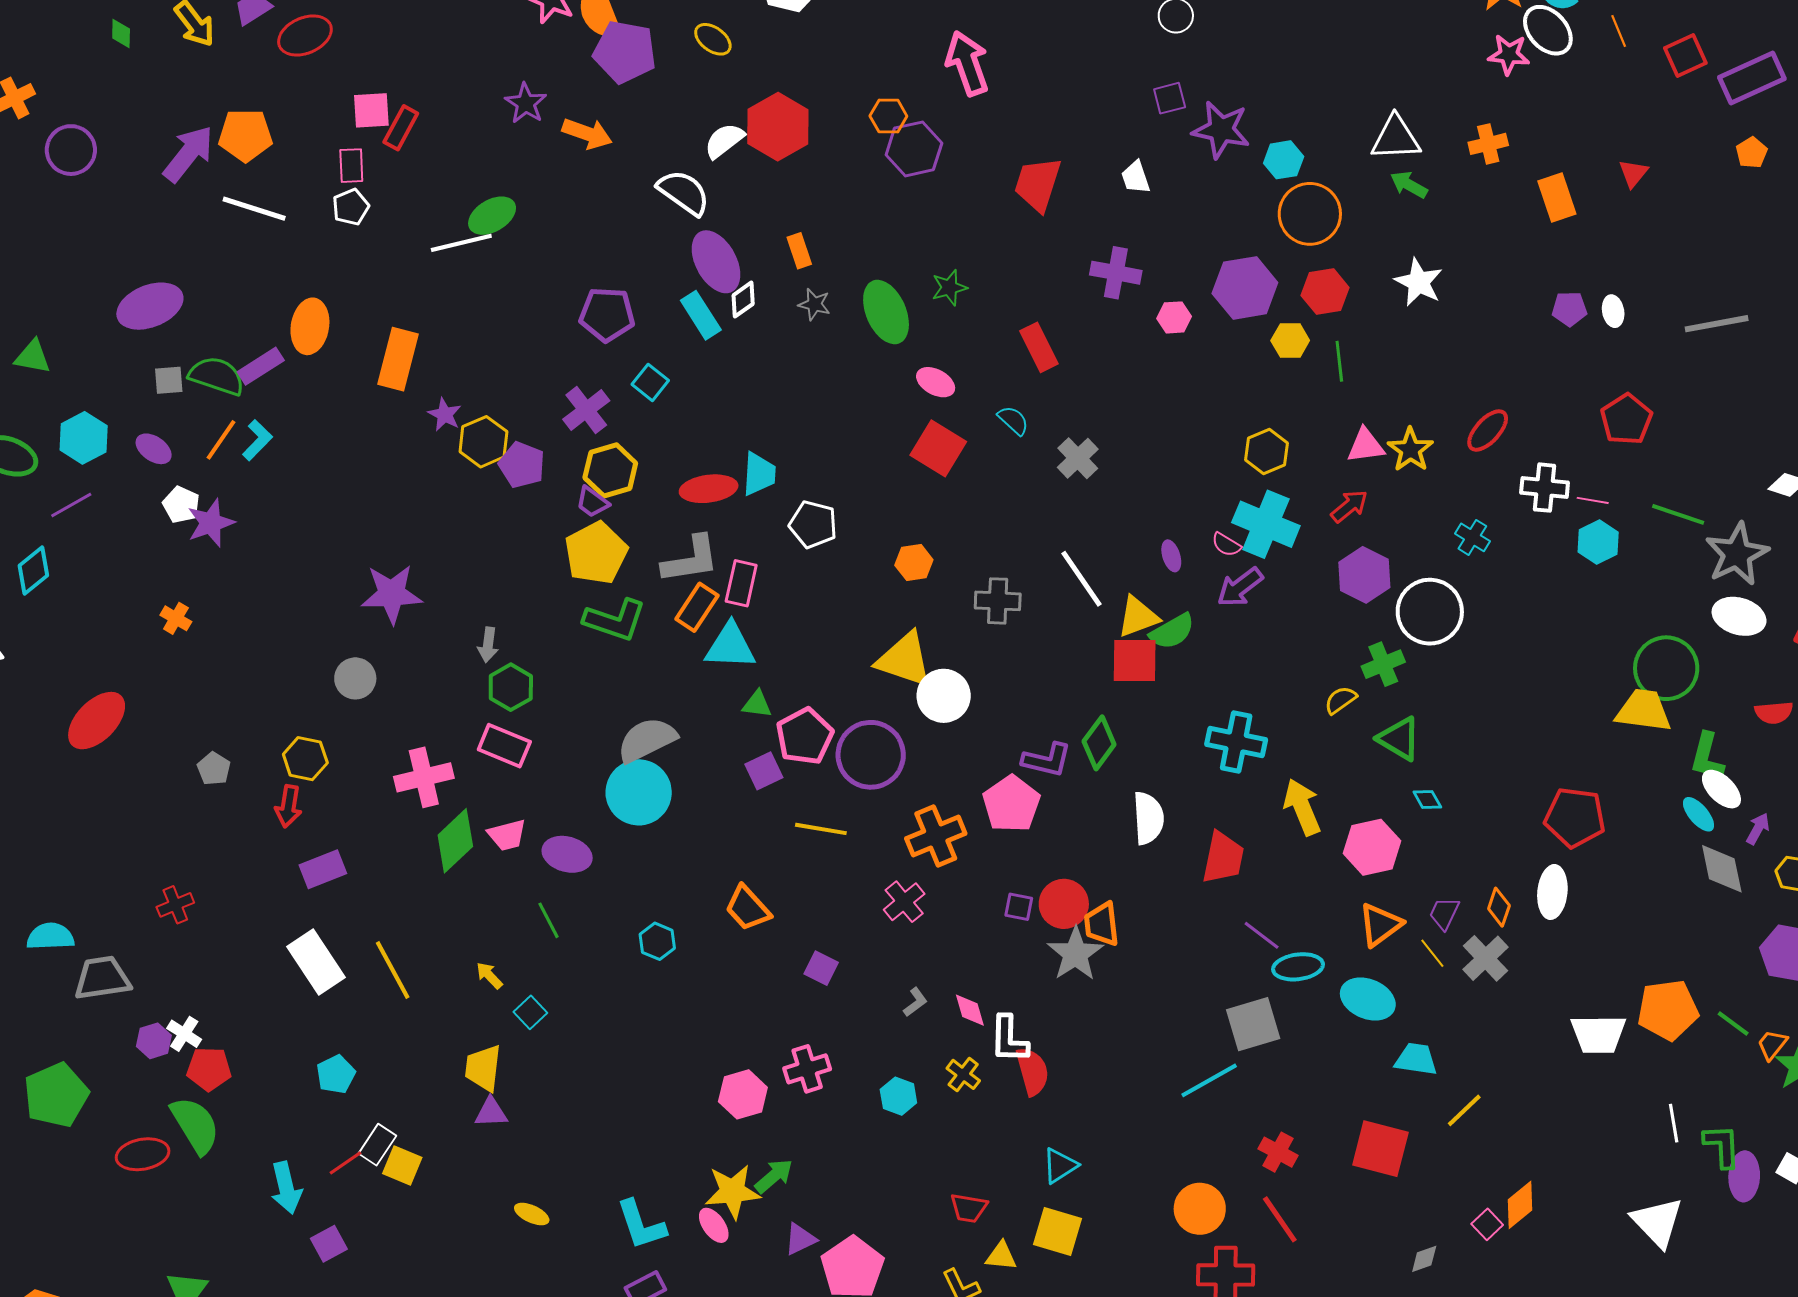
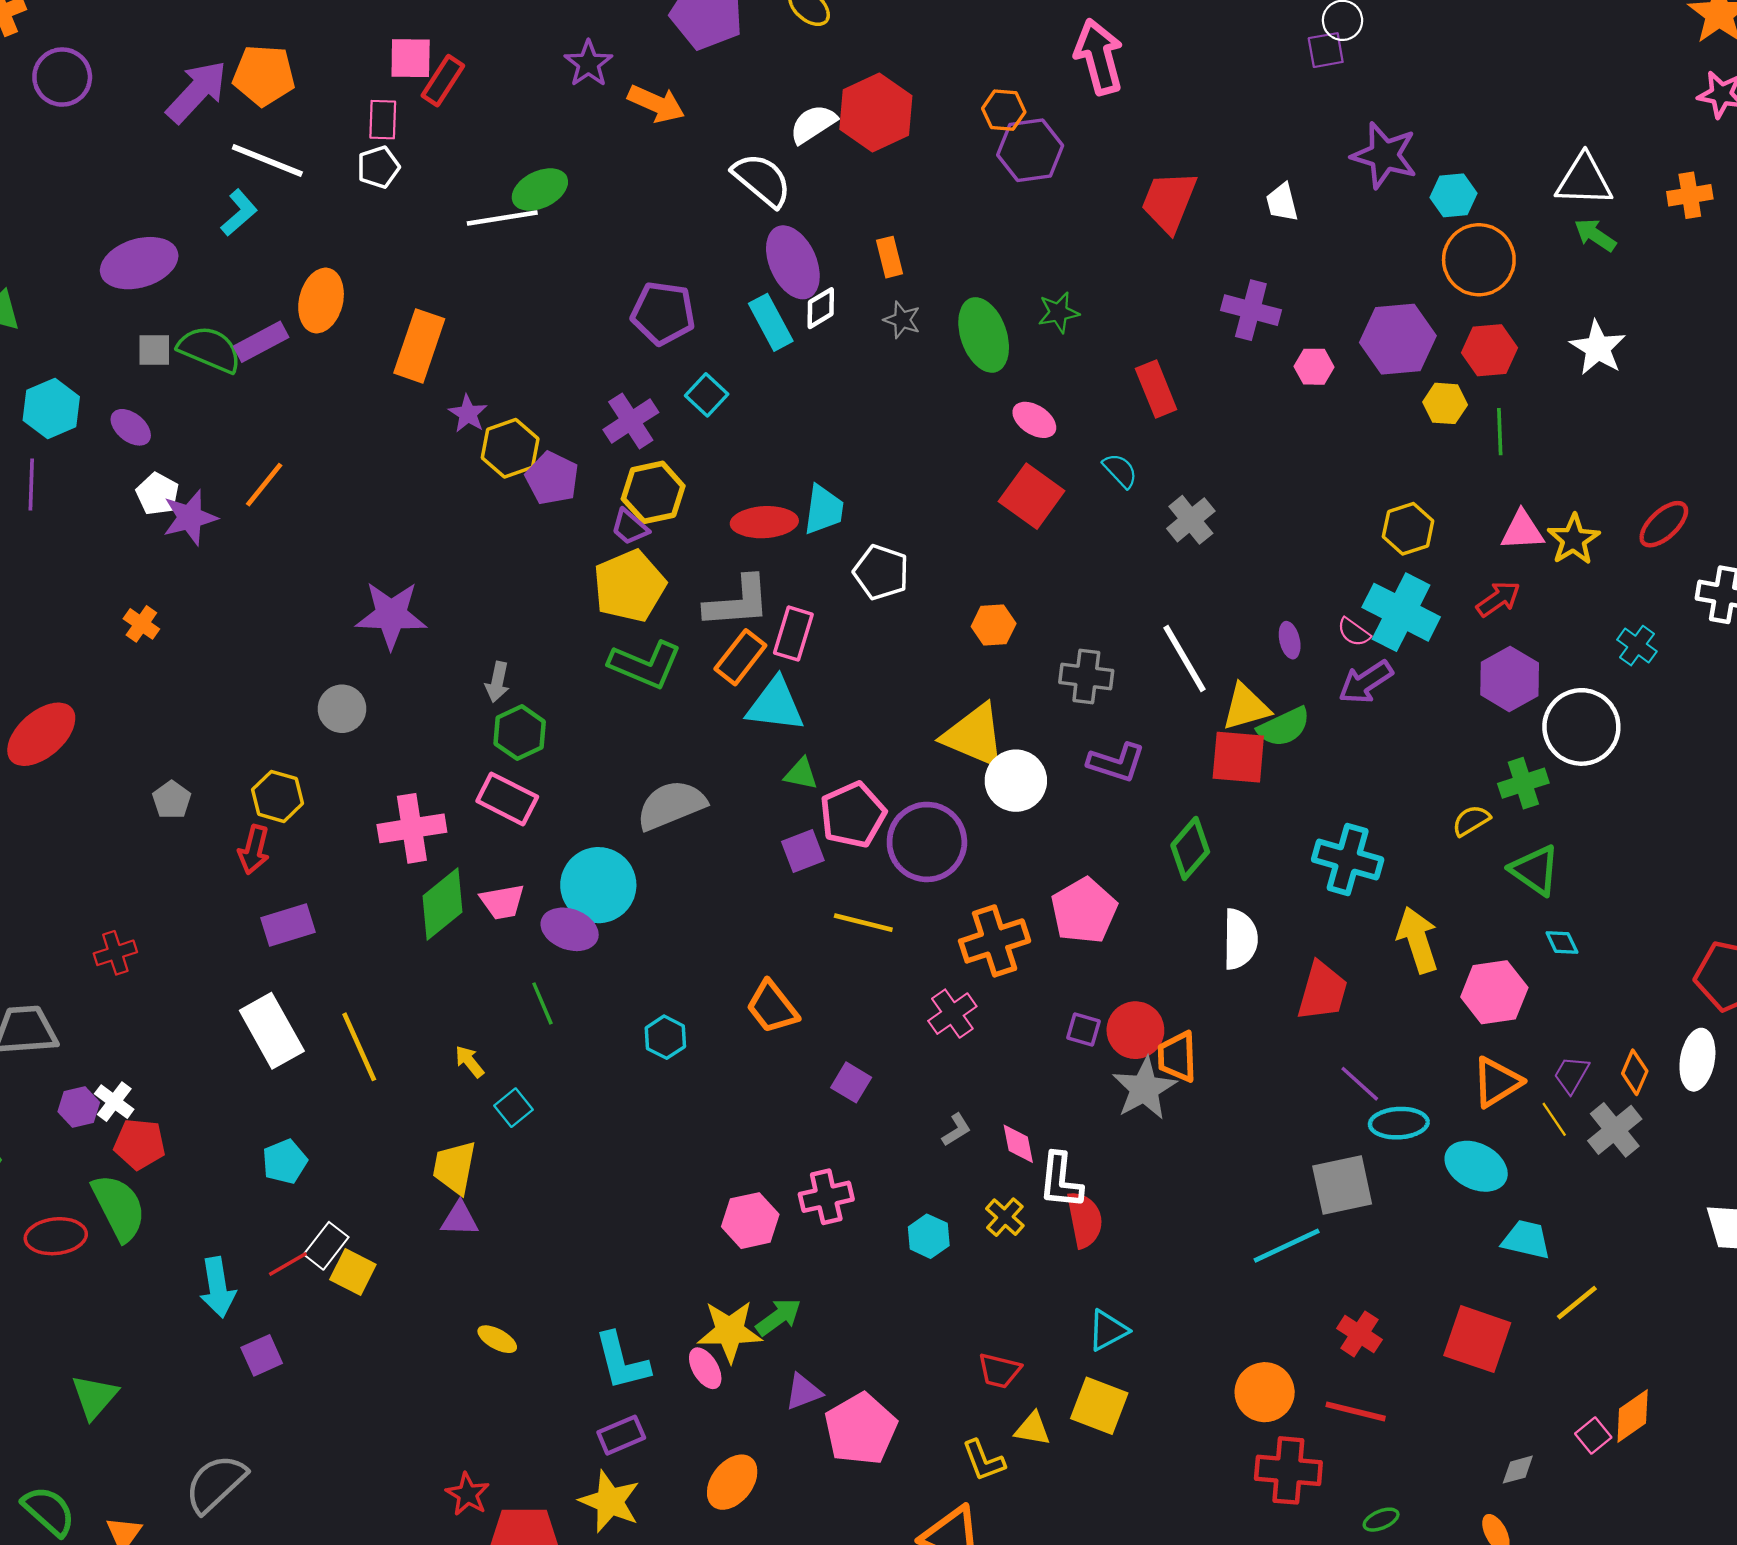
purple square: (1170, 98) -> (1326, 50), moved
orange line: (221, 440) -> (264, 485), moved
cyan L-shape: (257, 440) -> (239, 213), moved
purple line: (71, 505) -> (31, 485), turned -63
purple L-shape: (1047, 760) -> (1116, 763), moved
cyan circle: (639, 792) -> (598, 885), moved
red line: (1280, 1219) -> (1356, 1411), turned -46

